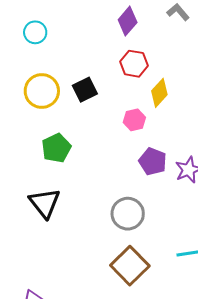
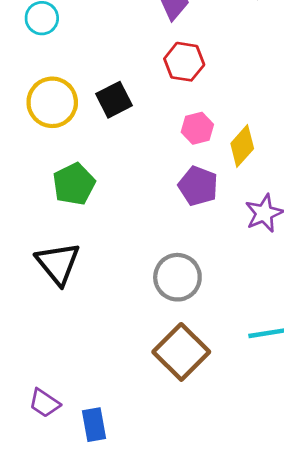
yellow diamond: (159, 93) -> (242, 146), moved
pink hexagon: (134, 120) -> (197, 128), moved
purple pentagon: (153, 162) -> (198, 186), moved

